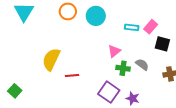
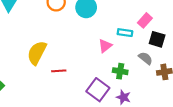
cyan rectangle: (132, 27) -> (125, 33), moved
gray semicircle: (142, 65) -> (145, 58), moved
green cross: (123, 68) -> (120, 71), moved

